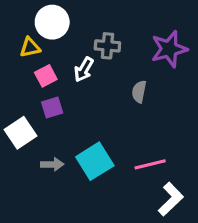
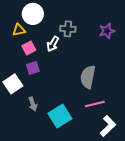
purple star: (169, 49) -> (107, 31), size x0.7
gray semicircle: (139, 92) -> (88, 77), moved, size x1.6
cyan square: (95, 161) -> (60, 116), moved
gray arrow: (52, 164) -> (33, 104), turned 72

